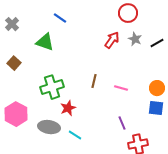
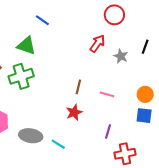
gray star: (135, 39) -> (121, 56), moved
black line: (157, 43) -> (145, 47), turned -40
green cross: (52, 87) -> (21, 76), moved
red star: (68, 108) -> (74, 112), moved
purple line: (122, 123) -> (108, 131), turned 40

